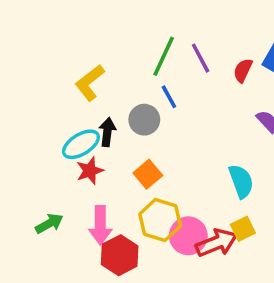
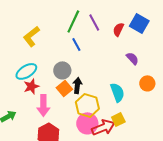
gray circle: (144, 120) -> (62, 70), moved
black arrow: (107, 132) -> (77, 85), moved
yellow hexagon: (160, 220) -> (87, 105), moved
pink arrow: (100, 225) -> (43, 105), moved

